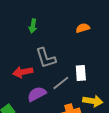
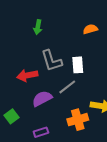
white rectangle: (81, 73) -> (78, 65), moved

